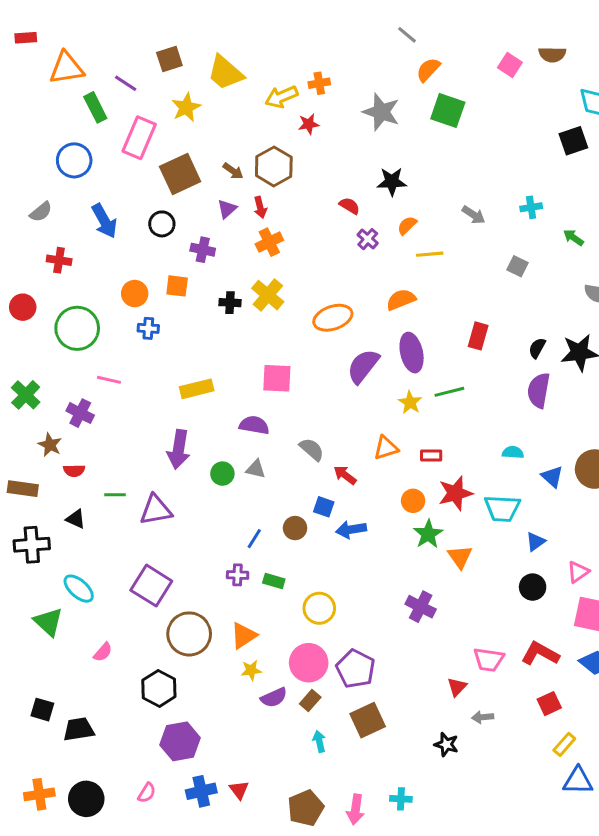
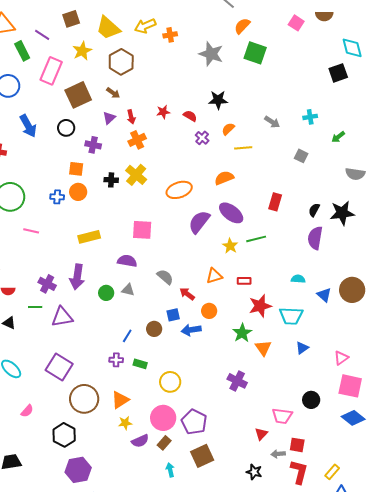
yellow arrow: (281, 97) -> (145, 26), moved
red star: (309, 124) -> (163, 112), moved
brown hexagon: (274, 166) -> (121, 62), moved
green arrow: (573, 238) -> (338, 137), turned -72
orange circle: (135, 294) -> (78, 192), moved
purple ellipse: (412, 353) -> (231, 213), turned -40
purple cross: (80, 413) -> (47, 284), moved
orange circle: (413, 501) -> (209, 311), moved
blue square: (324, 507) -> (173, 315), turned -32
blue triangle: (536, 542) -> (302, 348), moved
black circle: (533, 587) -> (311, 400), moved
red L-shape: (540, 654) -> (299, 472), moved, turned 75
red square: (549, 704) -> (297, 445), moved, turned 35

